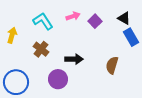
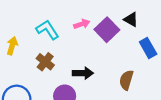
black triangle: (124, 18) -> (131, 19), moved
purple square: (95, 21) -> (107, 30), size x1.5

